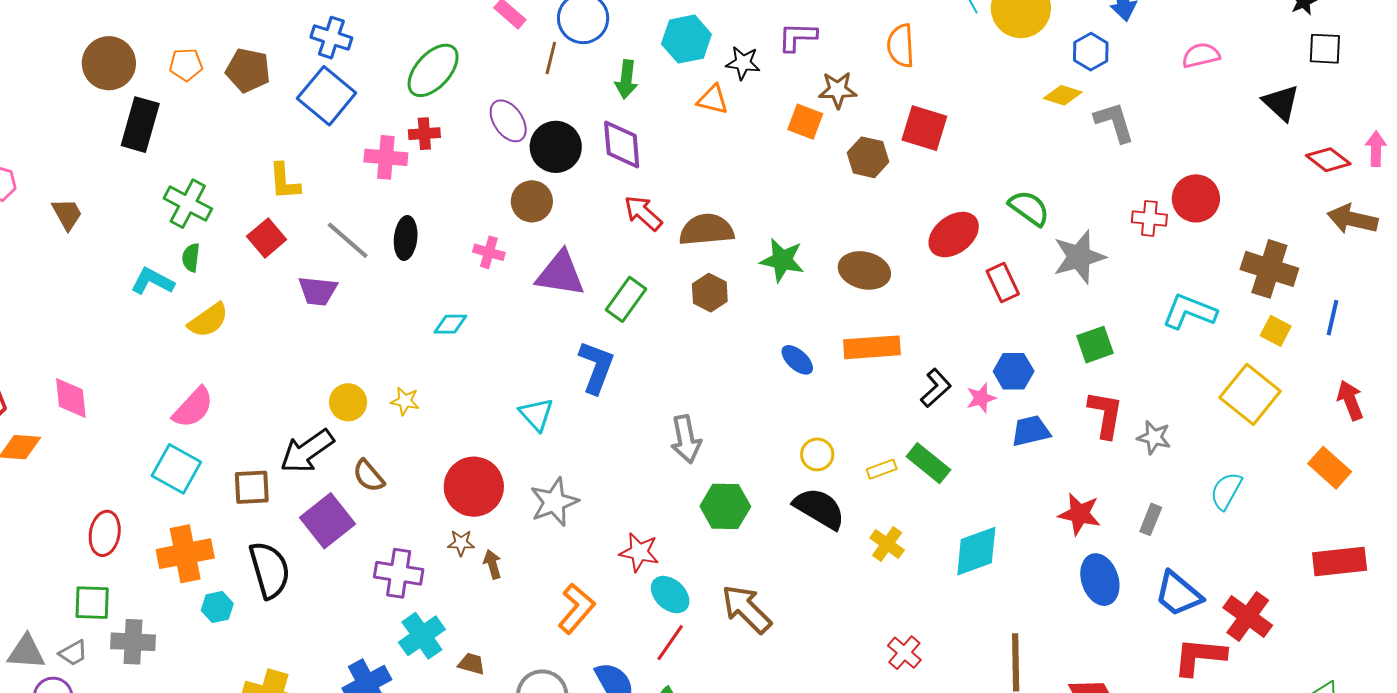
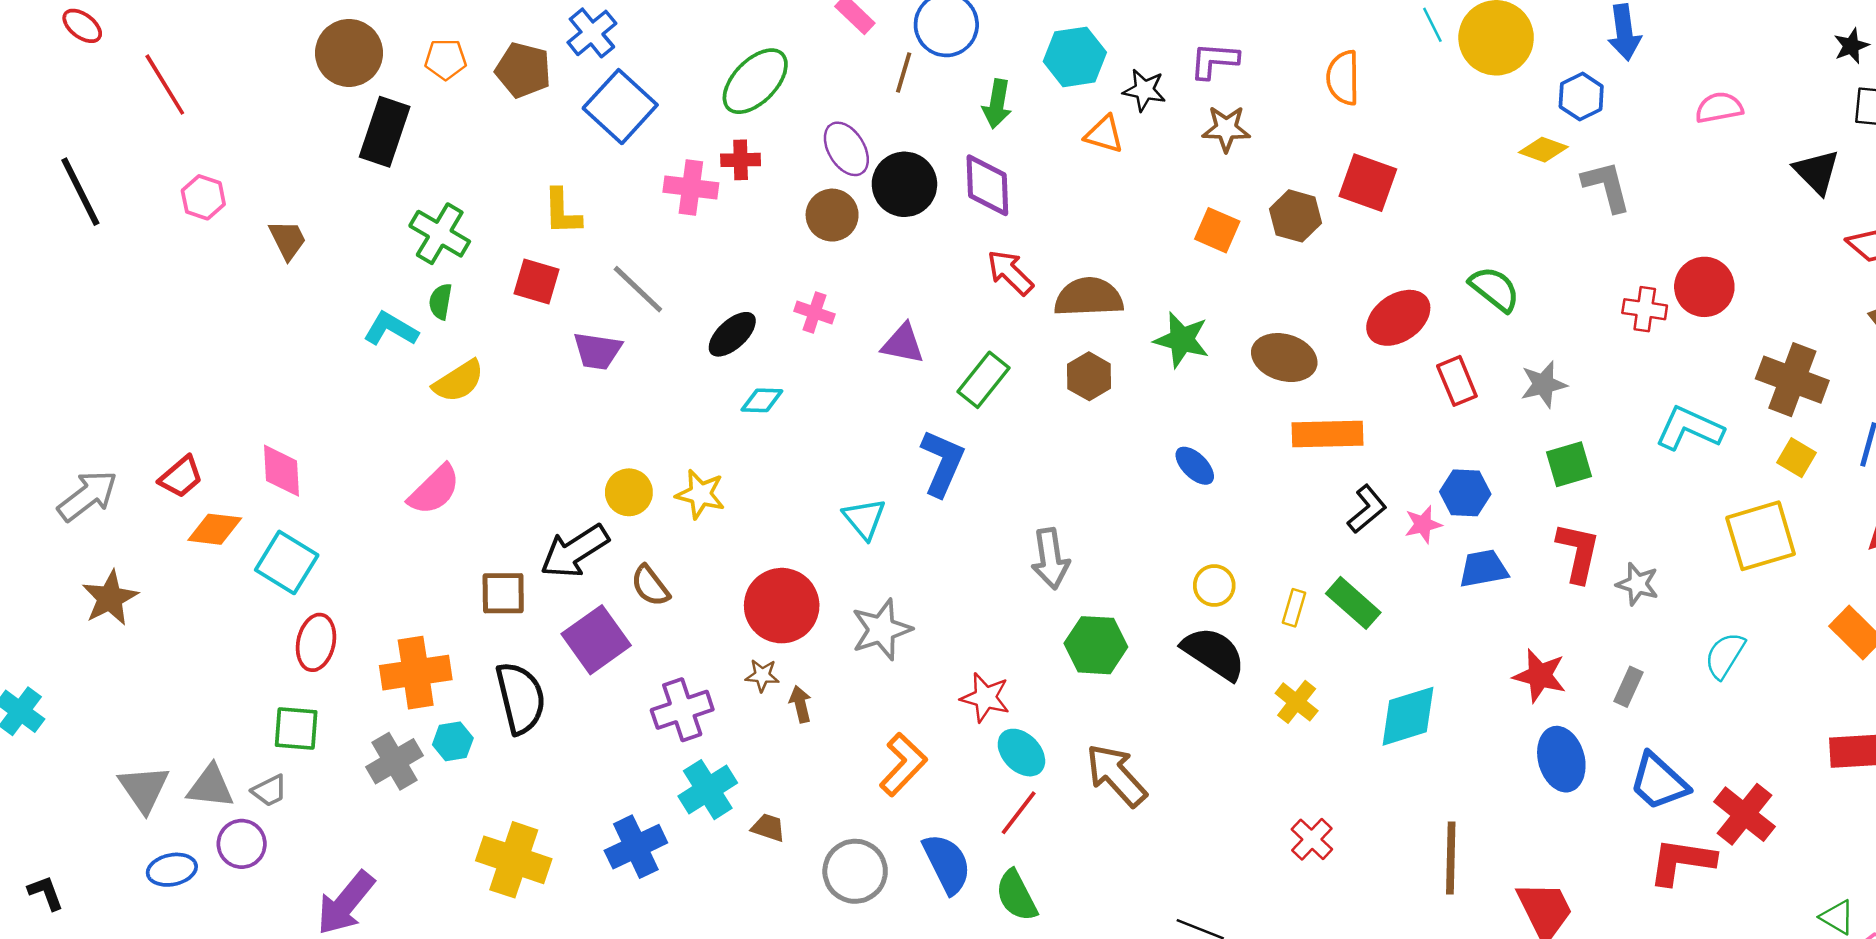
blue cross: (331, 38) -> (592, 33), moved, turned 30
brown star: (838, 90) -> (1226, 129), moved
orange square: (805, 122) -> (1217, 230), moved
brown circle: (532, 201) -> (832, 215), moved
red square: (267, 238) -> (536, 281), turned -36
black ellipse: (406, 238) -> (732, 334), moved, turned 39
gray star: (1079, 257) -> (1544, 384), moved, size x0.7
purple triangle: (560, 274) -> (903, 344), size x0.7
orange rectangle: (872, 347) -> (1327, 434), moved
yellow square: (1250, 394) -> (1761, 536), turned 32
yellow star: (405, 401) -> (700, 494), size x1.4
cyan square: (176, 469) -> (287, 562), moved
yellow rectangle: (882, 469) -> (1294, 608), turned -56
purple cross: (399, 573) -> (682, 710), turned -30
gray cross: (133, 642) -> (395, 761), moved, turned -36

